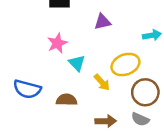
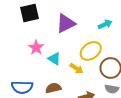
purple triangle: (102, 22) -> (66, 23), size x1.5

